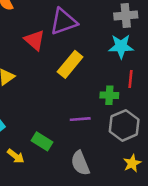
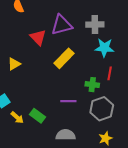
gray cross: (126, 15) -> (95, 25), moved
yellow arrow: (16, 156) -> (17, 118), moved
gray semicircle: (80, 163) -> (66, 135), turned 108

